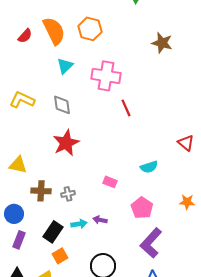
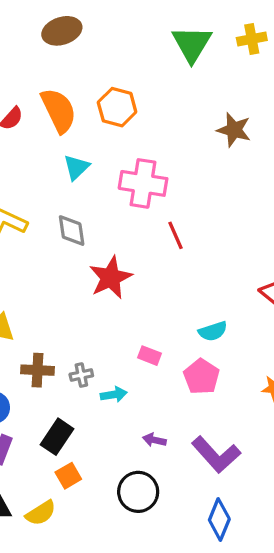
red star: (66, 143) -> (111, 278), moved
pink pentagon: (142, 208) -> (201, 377), moved
purple arrow: (100, 220) -> (154, 440), moved
cyan arrow: (79, 224) -> (114, 394), moved
purple L-shape: (151, 243) -> (216, 455), turned -84

